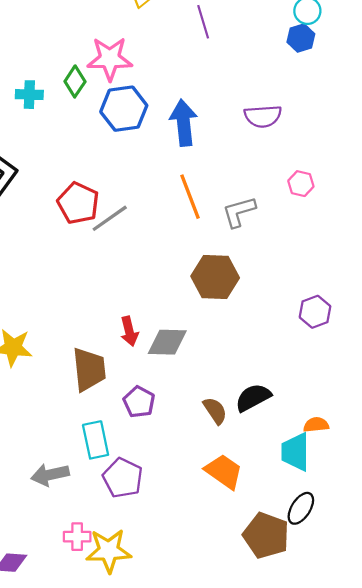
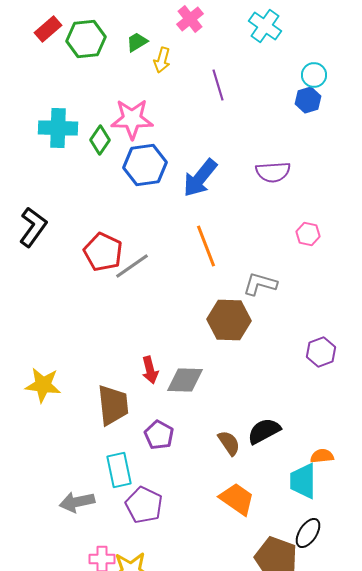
cyan cross: (29, 95) -> (58, 128), moved, size x1.5
blue arrow: (184, 123) -> (200, 178), turned -135
gray L-shape: (239, 212) -> (260, 284), moved, turned 32

